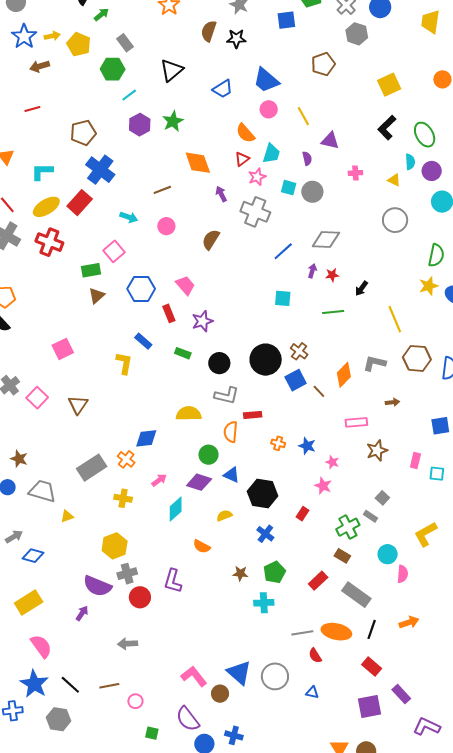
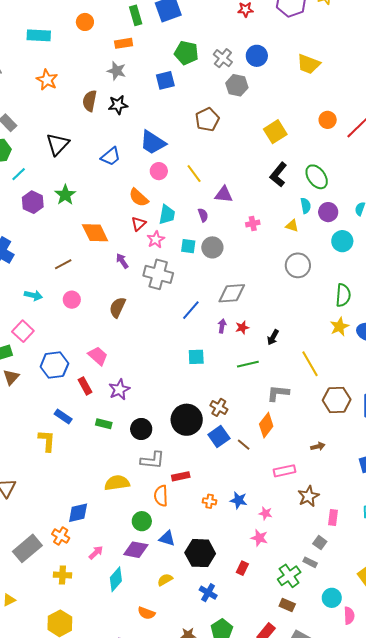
yellow trapezoid: (430, 22) -> (309, 64), turned -70
gray L-shape: (375, 363) -> (278, 393), moved
pink rectangle: (415, 461) -> (333, 518), moved

